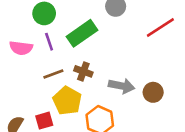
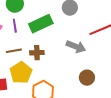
brown cross: (83, 71) -> (37, 53), turned -32
gray arrow: (122, 86) -> (76, 47), moved

